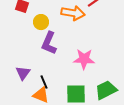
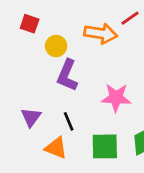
black line: (44, 82) -> (69, 121), moved

